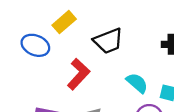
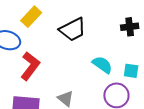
red L-shape: (78, 74) -> (30, 66), moved

